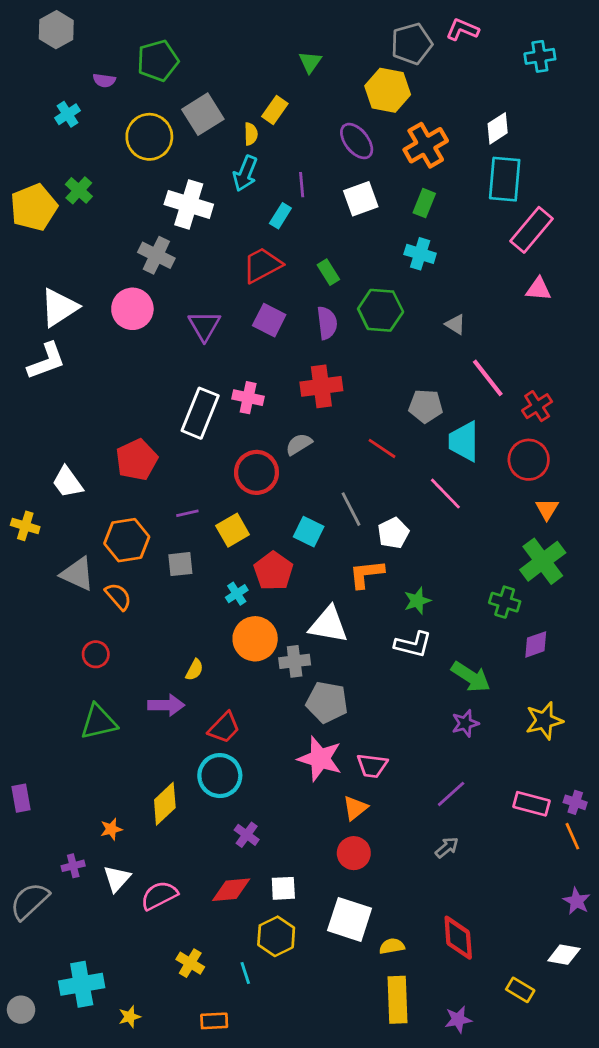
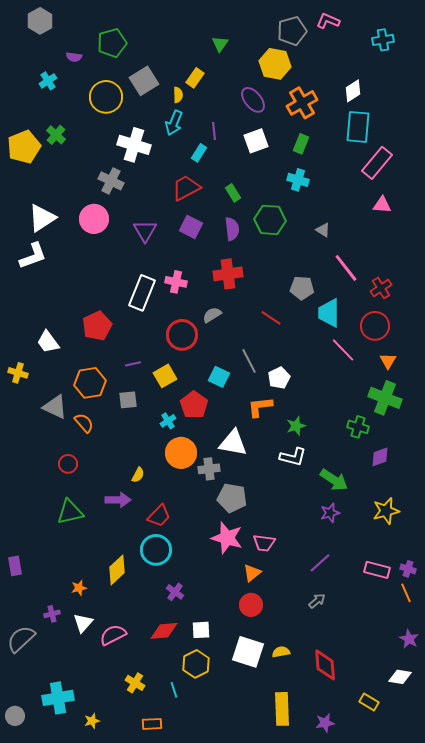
pink line: (445, 494) -> (343, 350), moved
green cross: (543, 561) -> (385, 398), turned -32
yellow semicircle: (392, 946) -> (281, 652), moved

